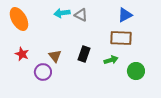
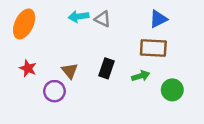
orange ellipse: (19, 19) -> (24, 24), turned 55

